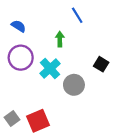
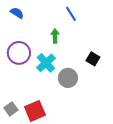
blue semicircle: (18, 26) -> (17, 13), moved

